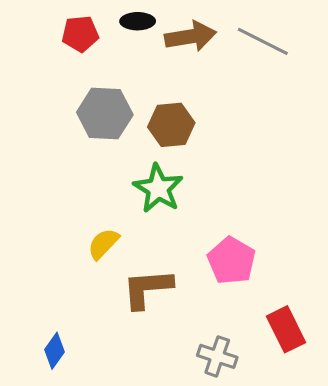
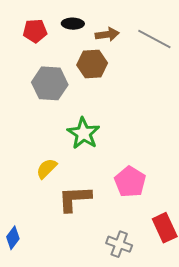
brown arrow: (191, 36) -> (107, 34), size x0.7
brown hexagon: (171, 125) -> (92, 64), moved

